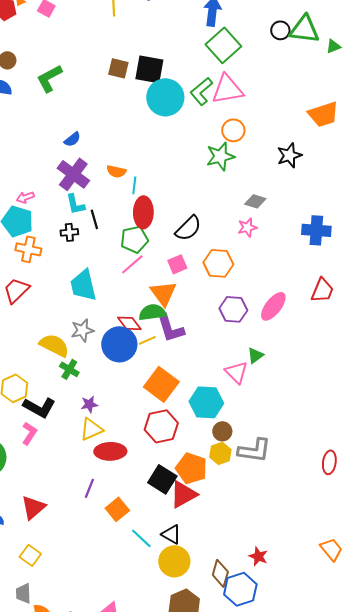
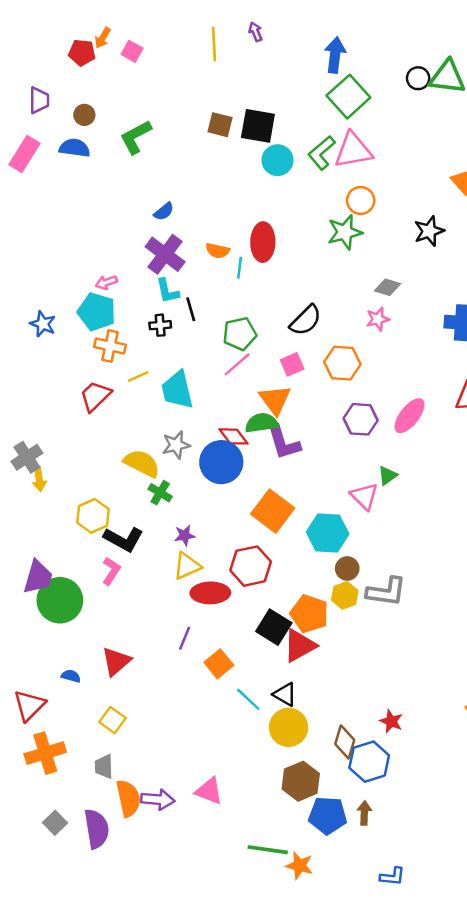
cyan circle: (165, 97) -> (278, 160), size x0.7
red ellipse: (143, 212) -> (263, 242), moved
yellow line: (147, 340) -> (138, 377), moved
red hexagon: (161, 426) -> (251, 566), moved

